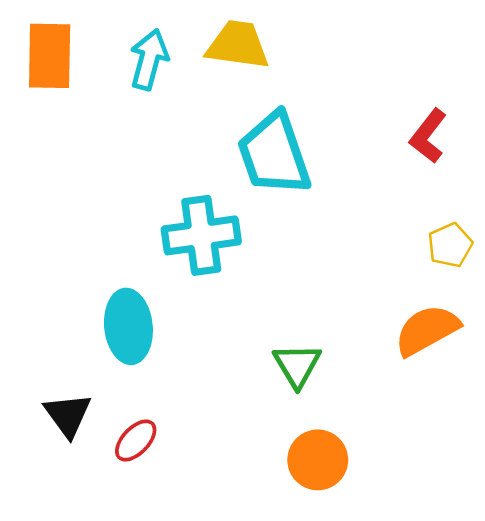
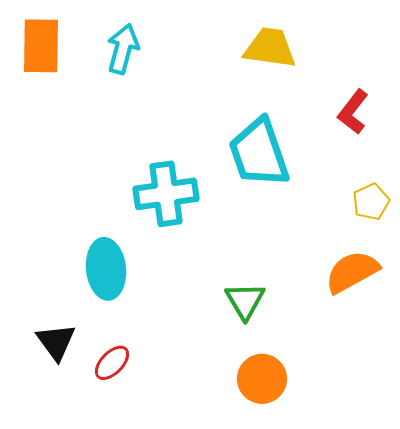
yellow trapezoid: (238, 45) -> (270, 48), moved
cyan trapezoid: (274, 154) -> (259, 153), moved

